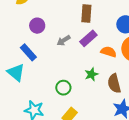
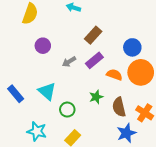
brown rectangle: (86, 13) -> (93, 35), turned 36
blue rectangle: (28, 52) -> (16, 94), moved
cyan triangle: (16, 72) -> (47, 91), moved

